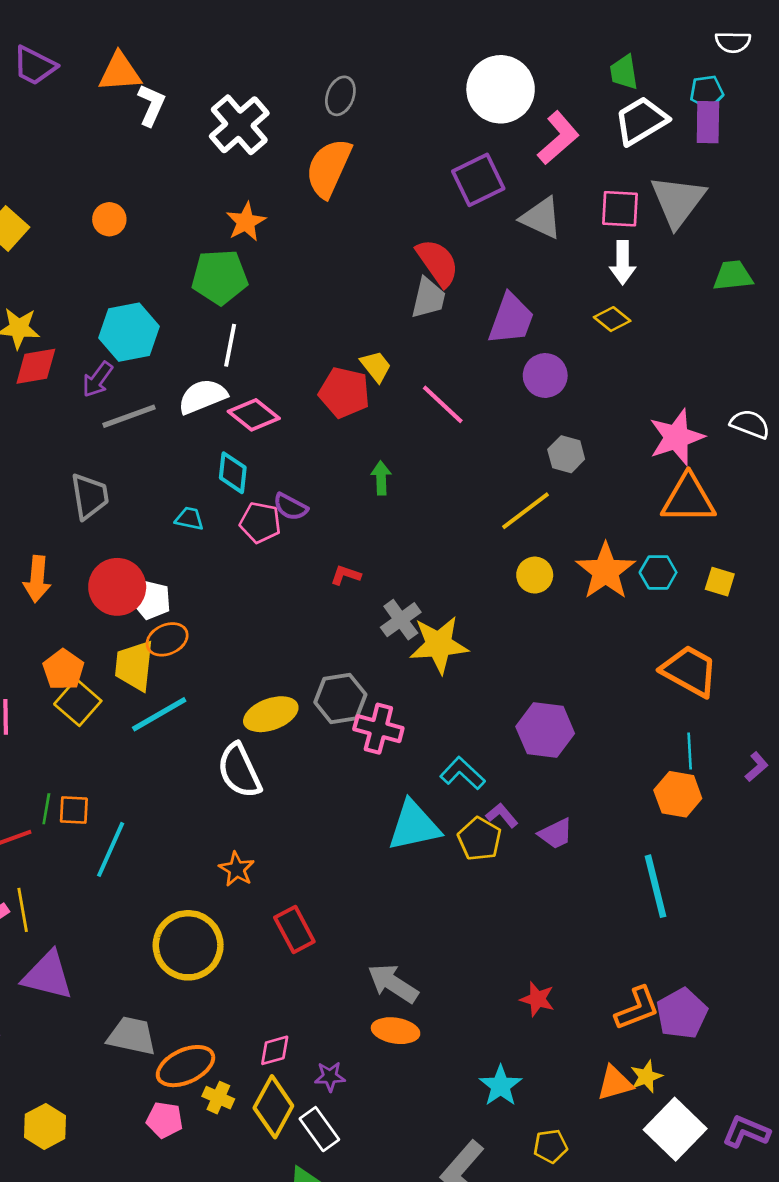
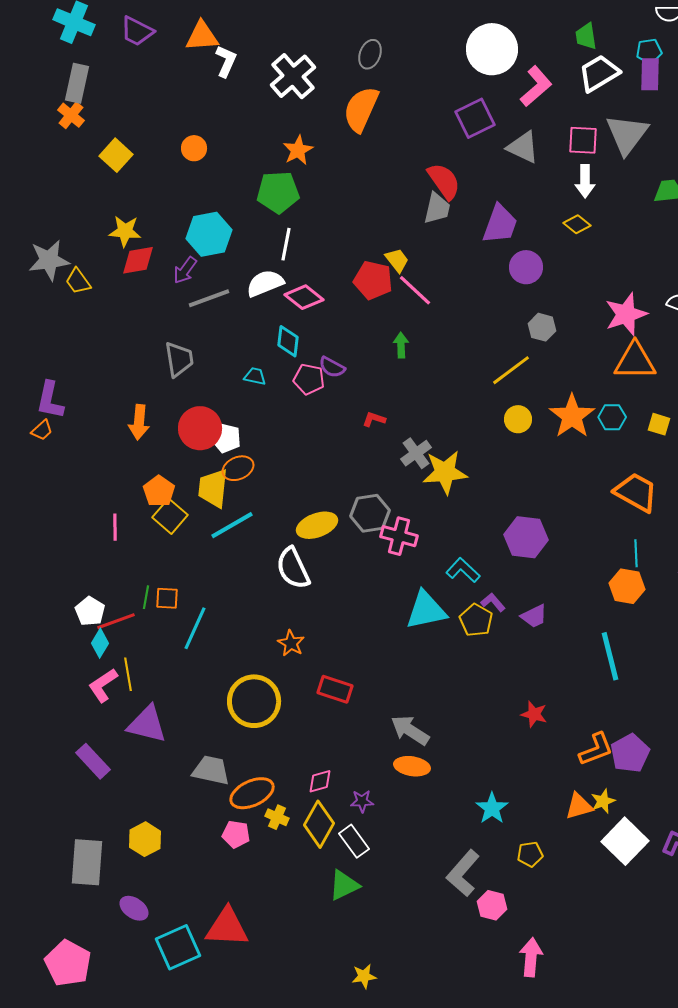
pink line: (443, 404) -> (415, 290), moved
red rectangle: (294, 930) -> (335, 689), turned -44
red star: (537, 999) -> (534, 714), moved

